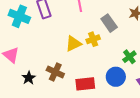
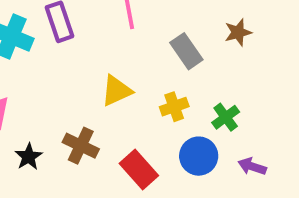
yellow cross: (93, 39) -> (174, 107), moved
red rectangle: (85, 84) -> (139, 169), turned 54

